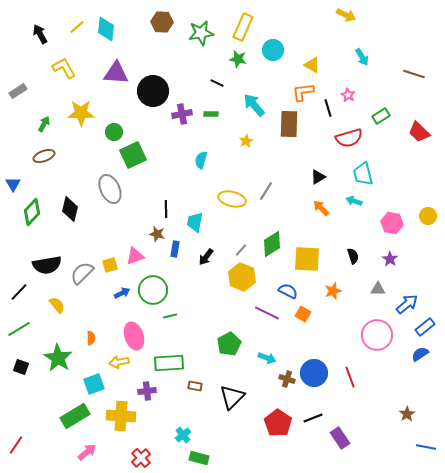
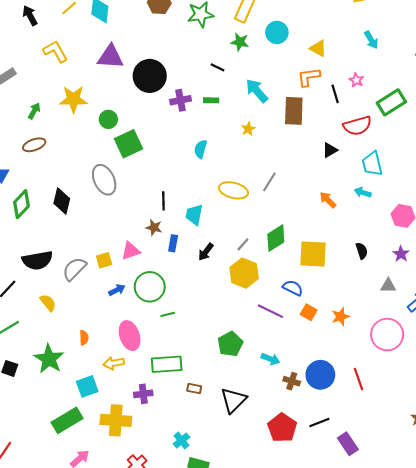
green rectangle: (381, 116) -> (391, 102), size x1.5
black triangle: (318, 177) -> (330, 150), moved
orange star: (333, 291) -> (340, 316), moved

